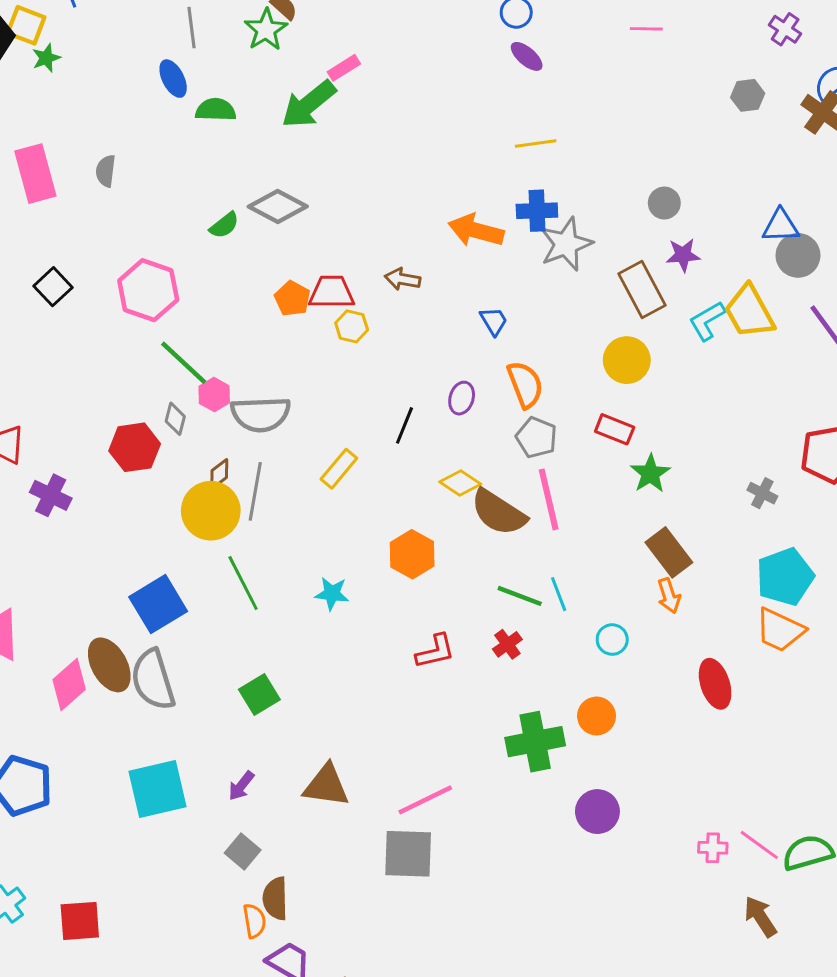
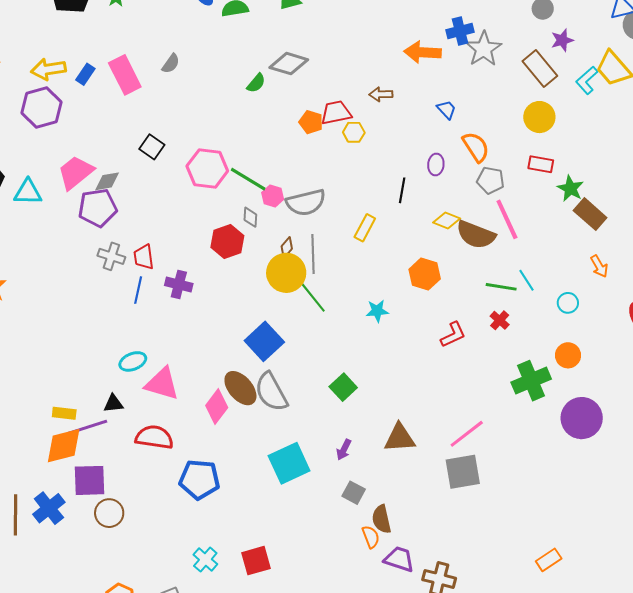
gray semicircle: (106, 171) -> (171, 64), turned -140
pink hexagon: (148, 290) -> (207, 169), moved
brown rectangle: (669, 552) -> (590, 214), moved
green line: (243, 583) -> (312, 296), moved
purple circle: (597, 812) -> (582, 418), size x1.4

